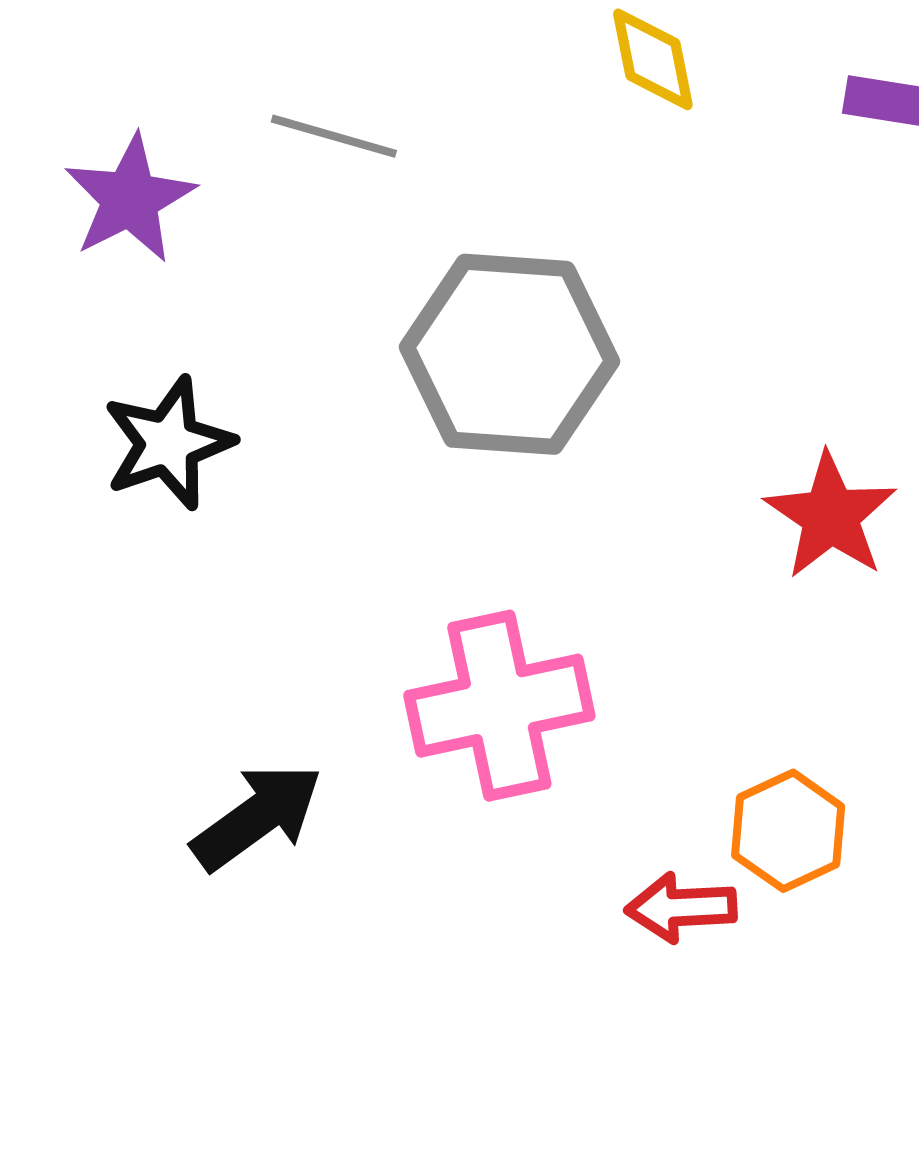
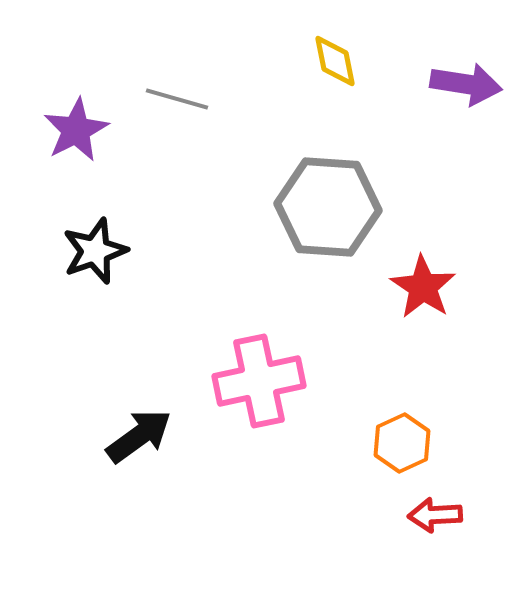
gray hexagon: (509, 354) -> (328, 207), moved
red arrow: (681, 908) -> (435, 515), moved

